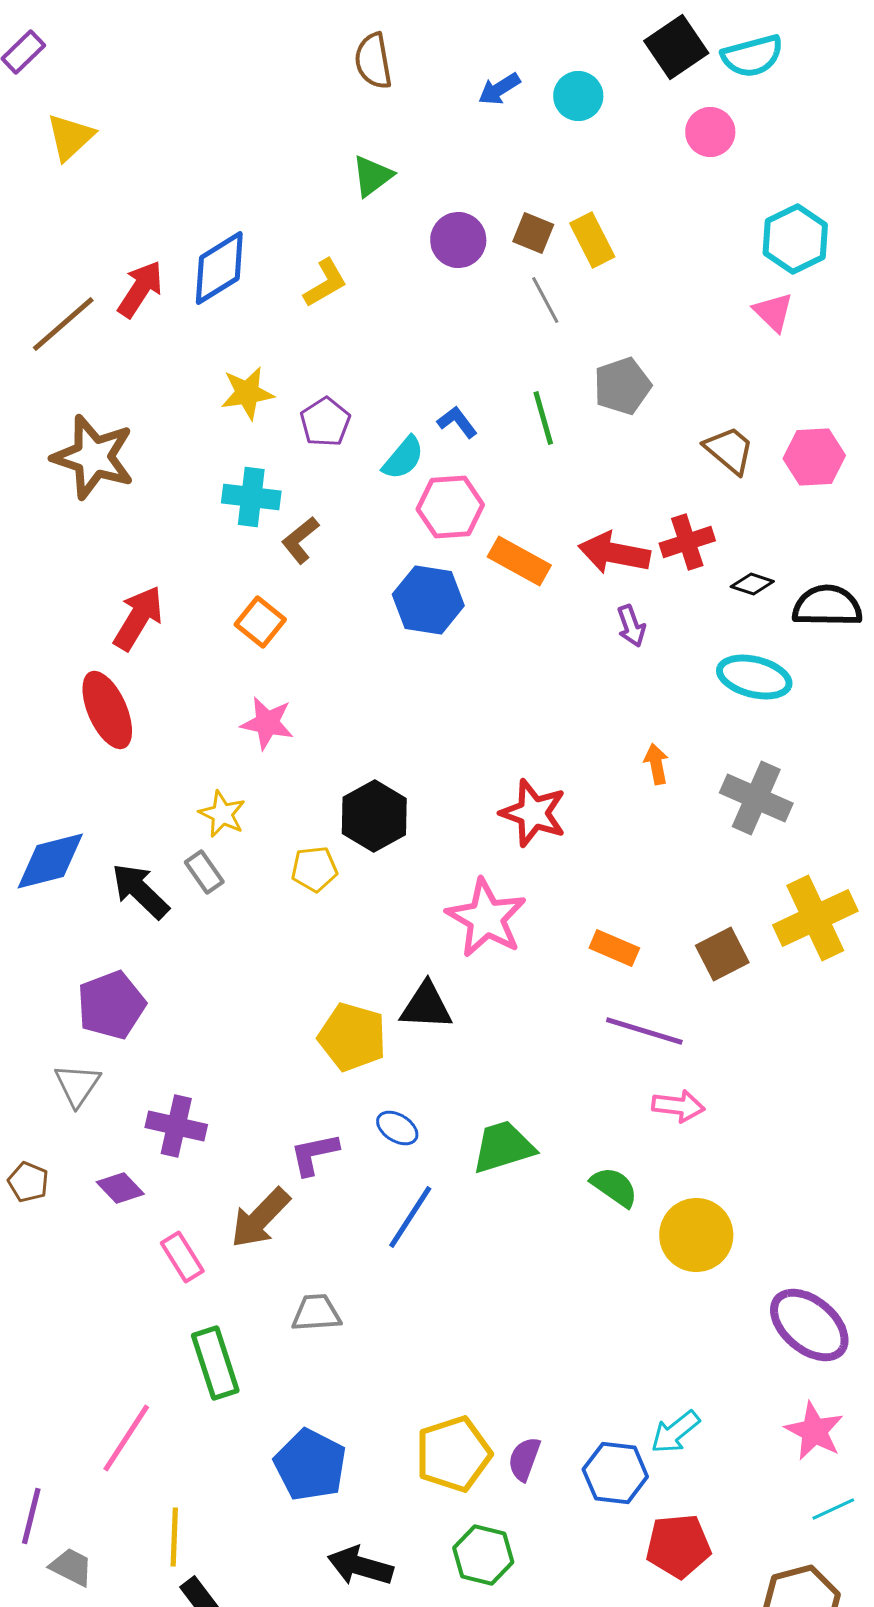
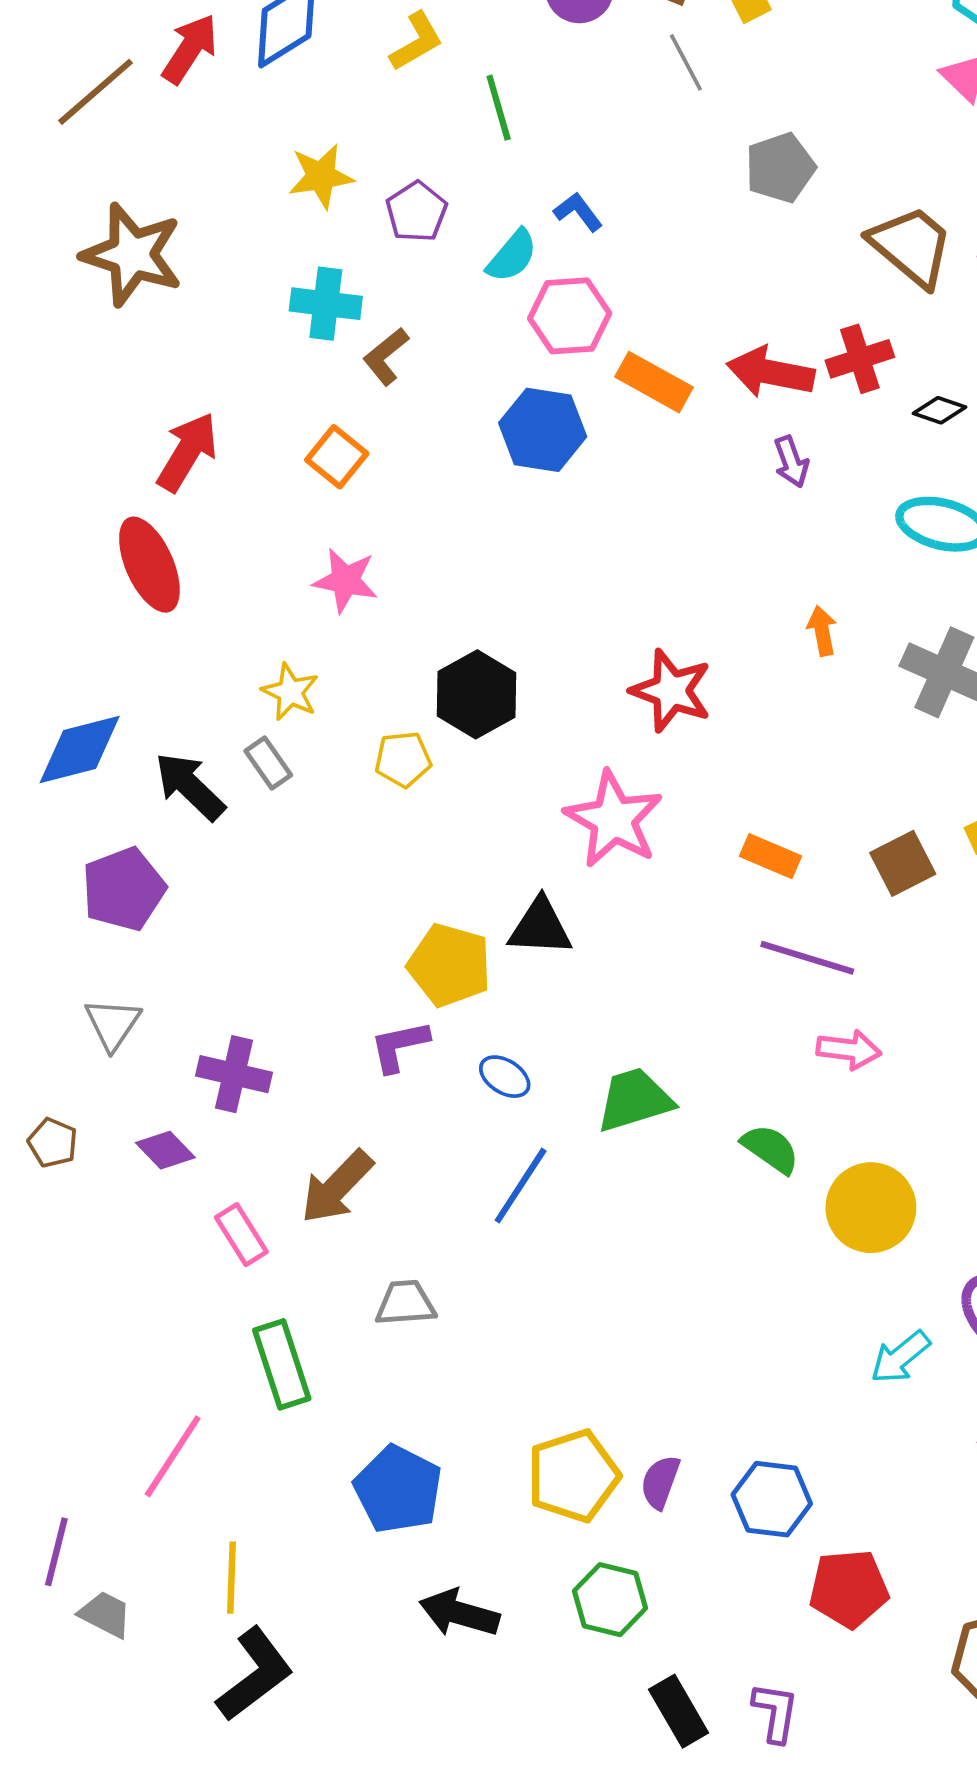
green line: (543, 418) -> (499, 108), moved
brown trapezoid: (729, 450) -> (911, 246), size x1.4
purple pentagon: (111, 1005) -> (124, 889), moved
purple L-shape: (314, 1154) -> (399, 1046), moved
cyan arrow: (675, 1432) -> (900, 1357), moved

